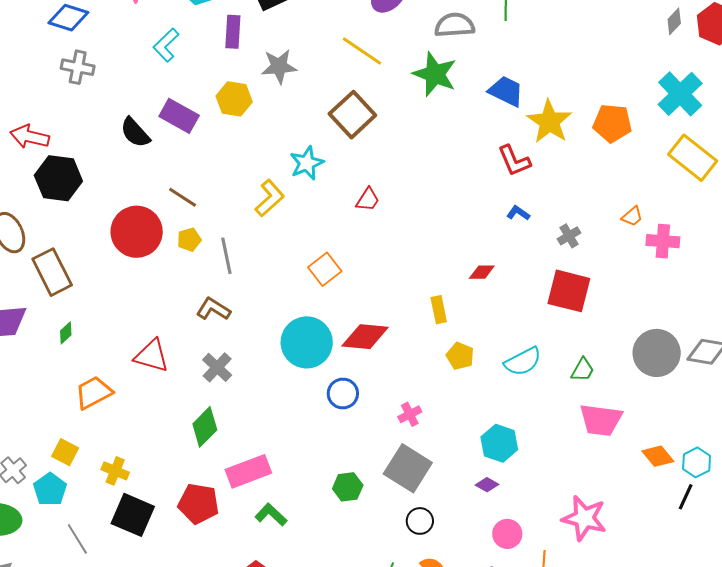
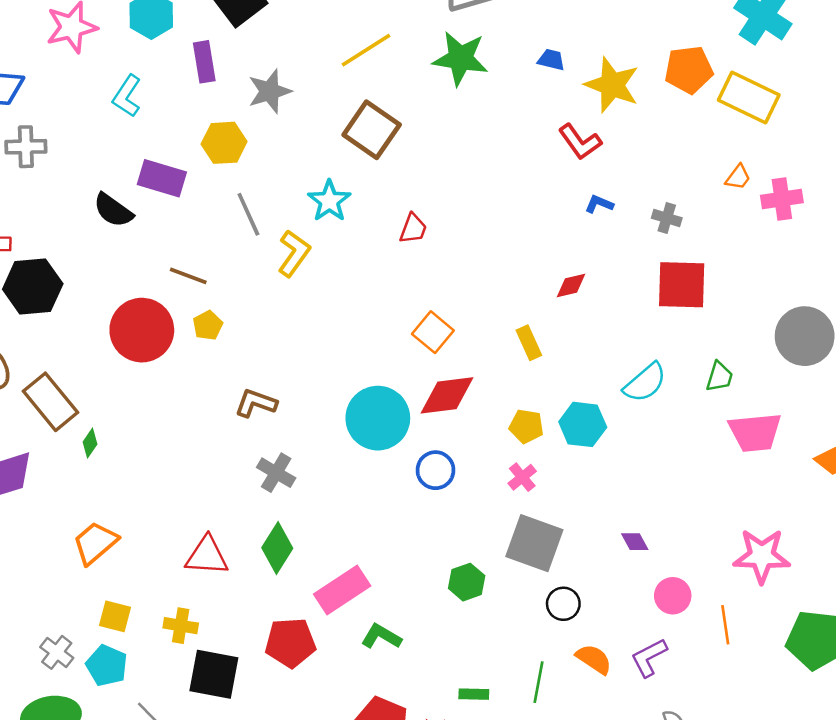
yellow line: (362, 51) -> (366, 50), turned -54
blue trapezoid: (506, 91) -> (551, 60), size x0.6
yellow rectangle: (693, 158) -> (749, 97), moved
gray cross: (569, 236) -> (667, 218), turned -30
gray line: (226, 256) -> (248, 214), moved
orange square: (325, 269) -> (433, 332), moved
green diamond: (66, 333) -> (90, 443), moved
red triangle: (152, 356) -> (207, 556), moved
yellow pentagon: (460, 356) -> (526, 426), moved
orange trapezoid: (94, 393) -> (95, 543), moved
cyan hexagon: (499, 443) -> (583, 424), moved
purple diamond: (487, 485) -> (635, 542), turned 45

